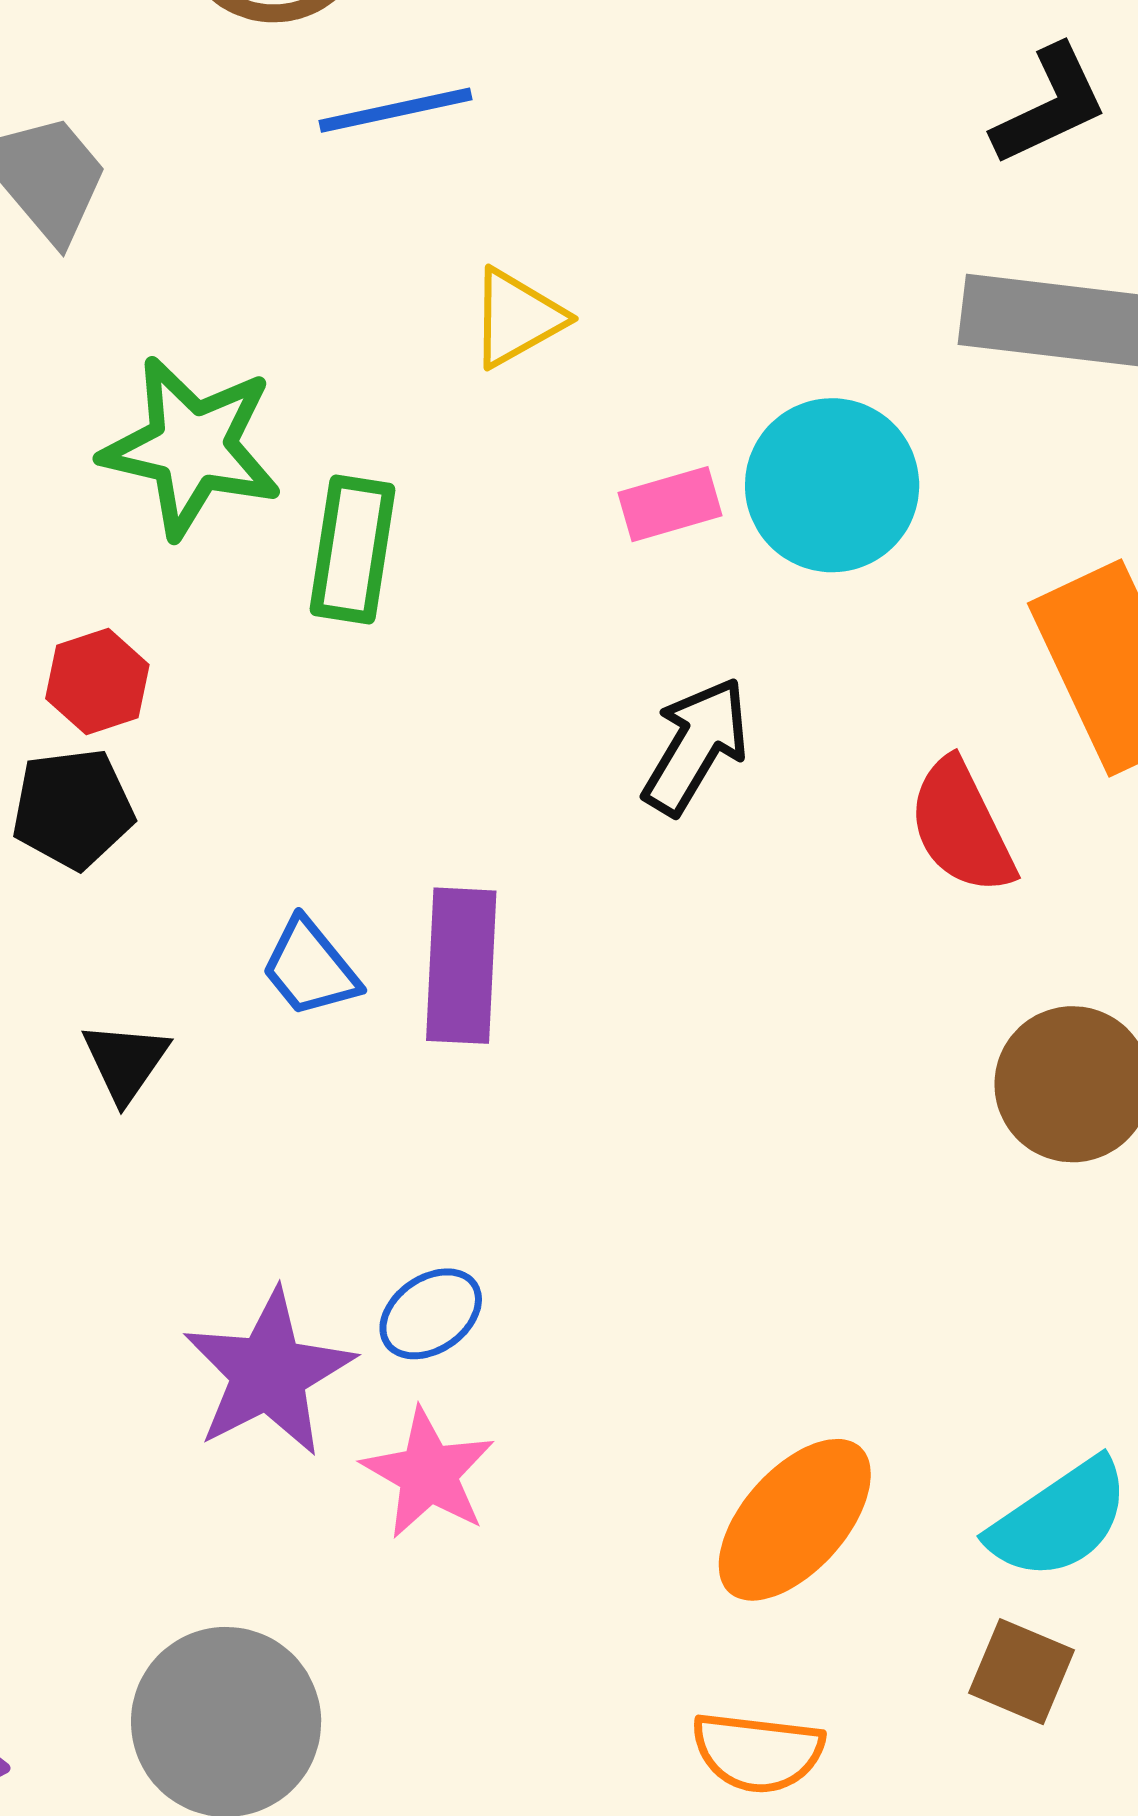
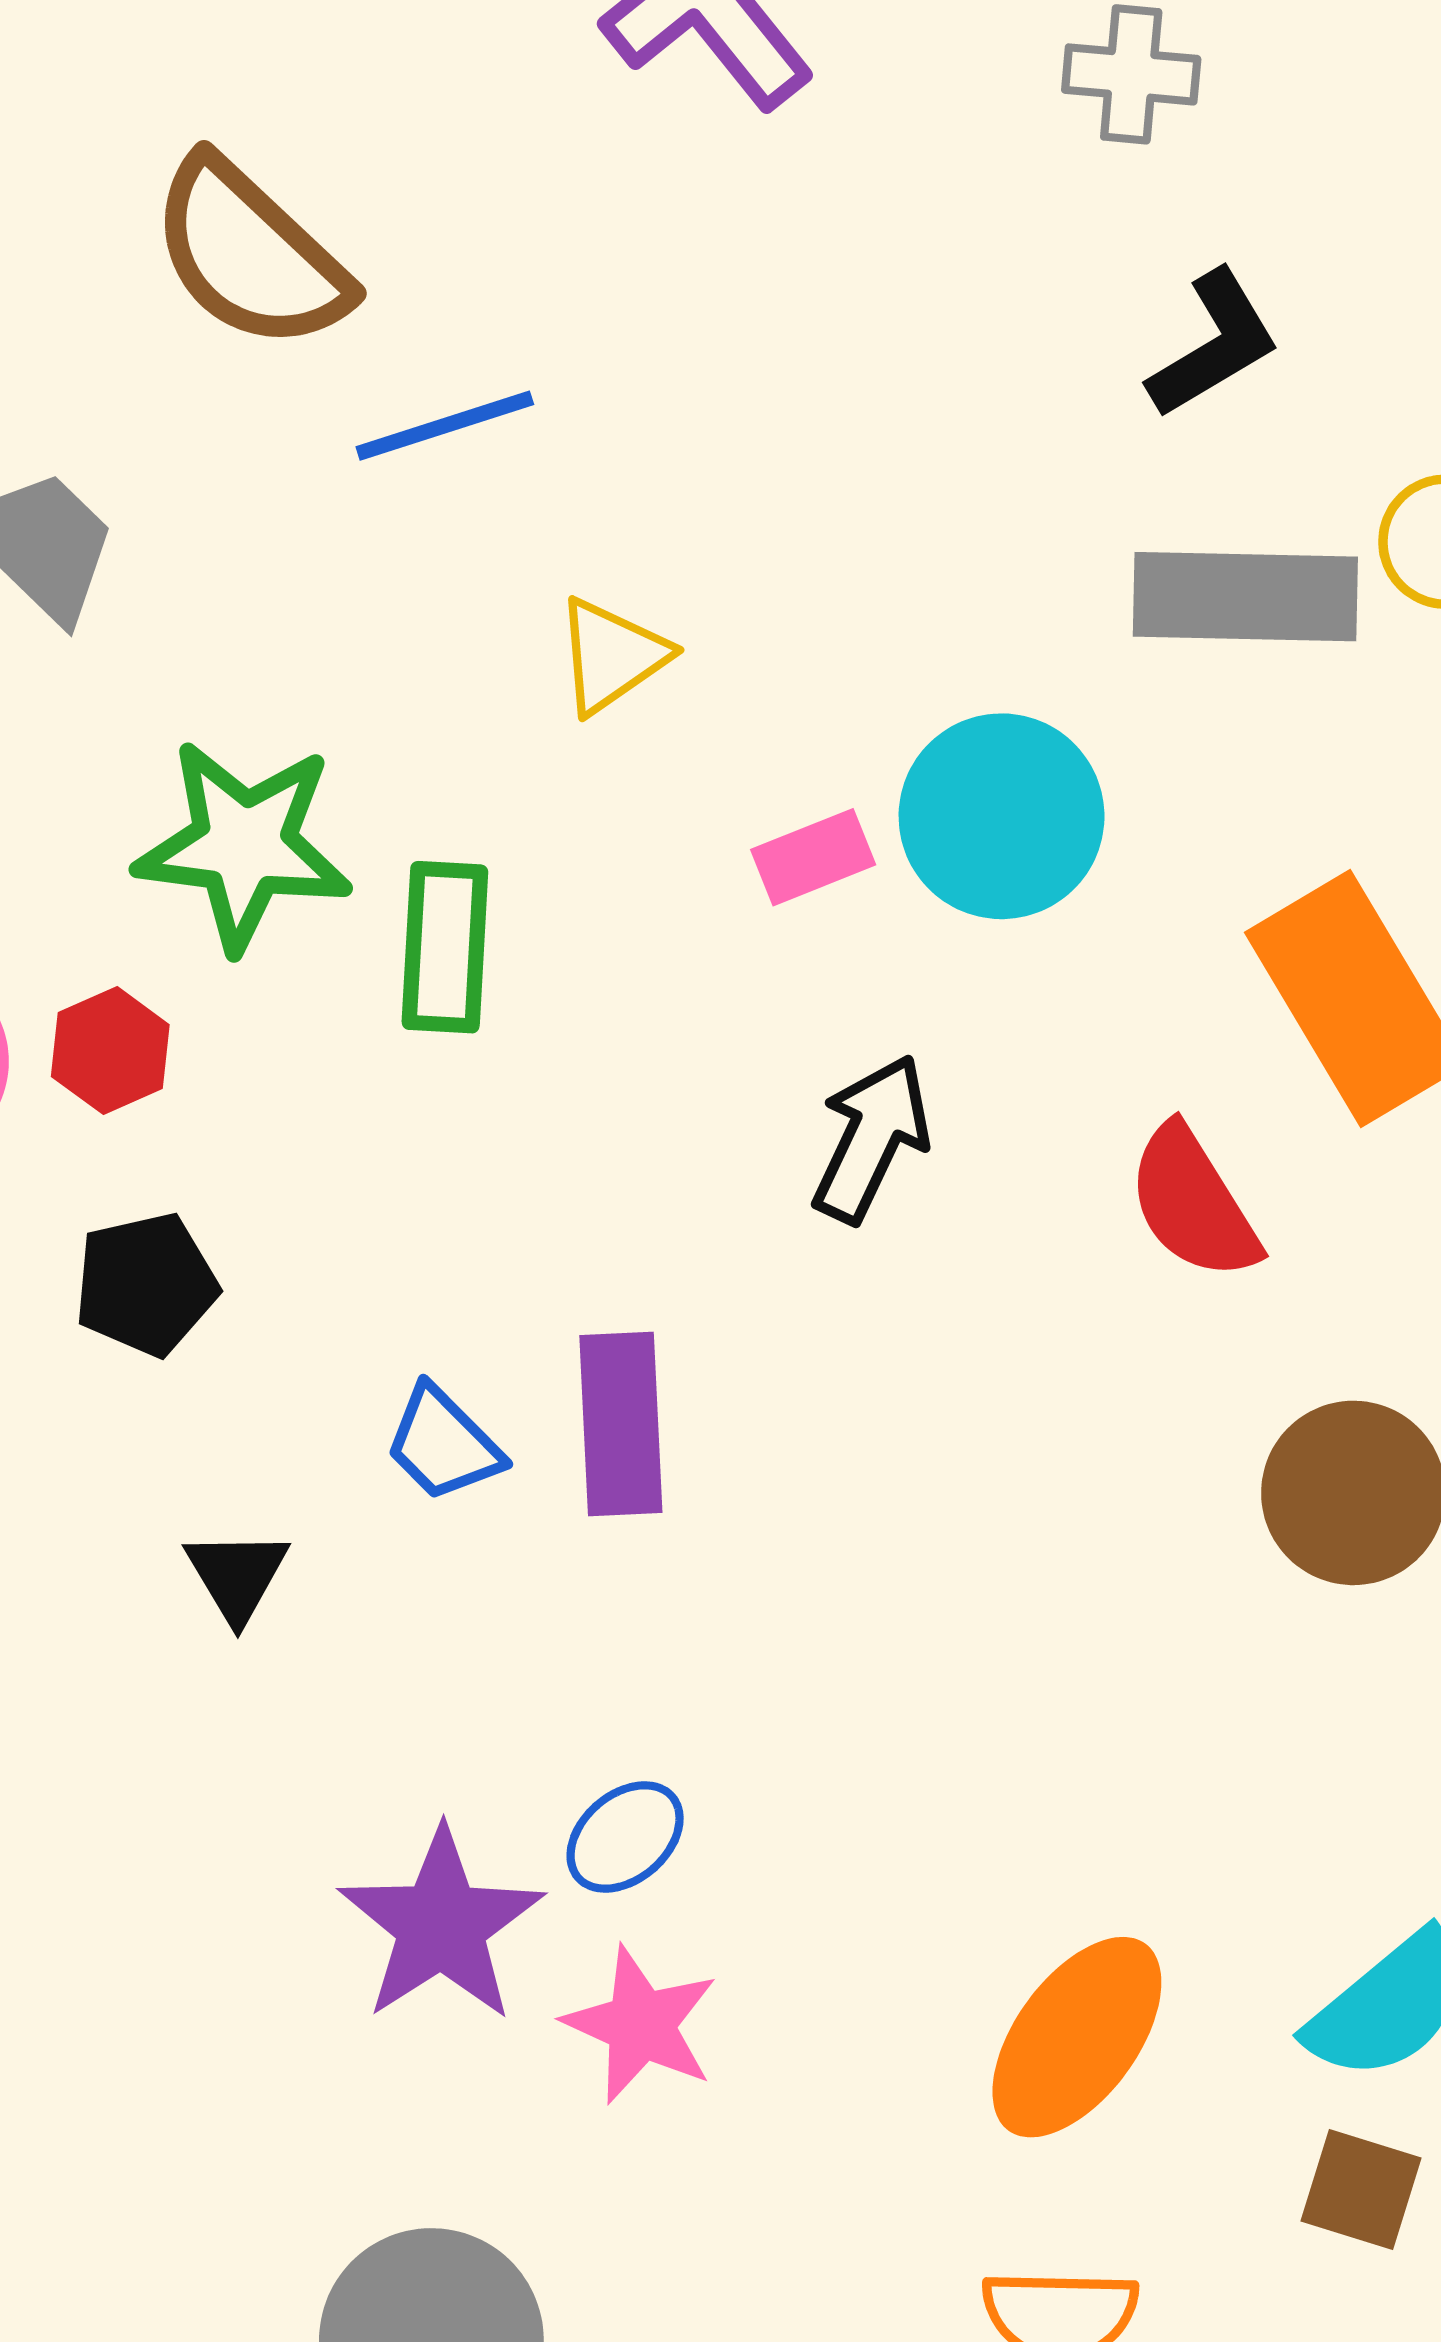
red hexagon: (97, 682) -> (110, 1051), moved

